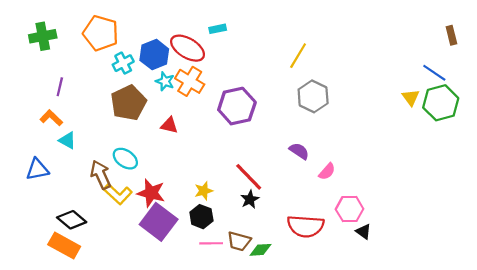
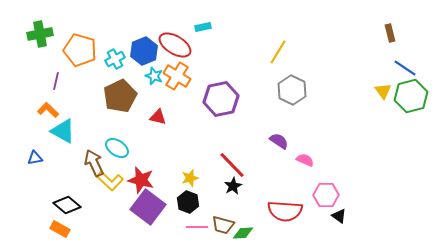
orange pentagon: (101, 33) -> (80, 50), moved
brown rectangle: (451, 35) -> (390, 33), moved
cyan triangle: (67, 140) -> (63, 131), size x1.5
blue triangle: (37, 169) -> (35, 158), size x0.7
pink semicircle: (327, 171) -> (305, 160), turned -108
orange rectangle: (64, 246) -> (60, 229), size x0.7

